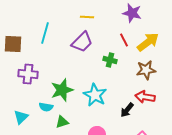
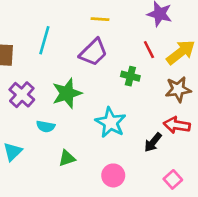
purple cross: (28, 74) -> (22, 95), turned 36
green star: (62, 90) -> (67, 93), moved
cyan semicircle: (46, 107) -> (46, 126), moved

